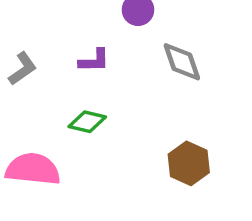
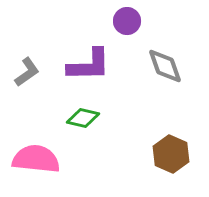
purple L-shape: (94, 61) -> (89, 65), size x1.6

